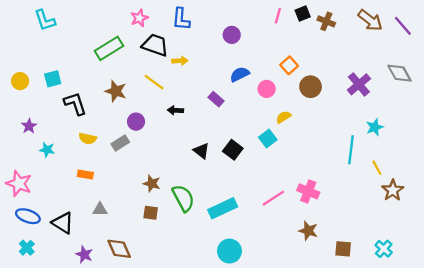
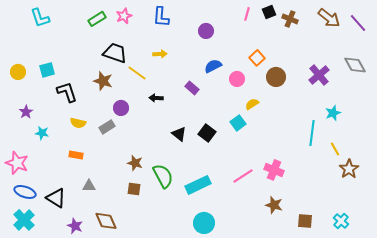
black trapezoid: (155, 45) -> (115, 53), moved
green rectangle: (109, 48) -> (97, 19), moved, size x0.7
cyan cross: (27, 248) -> (24, 220), size x1.5

